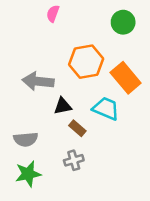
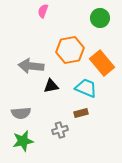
brown rectangle: (77, 128) -> (81, 113), moved, turned -56

